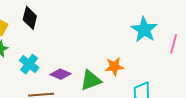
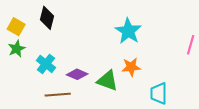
cyan star: (144, 30) -> (128, 31), moved
green triangle: (91, 80) -> (107, 81), turned 40

